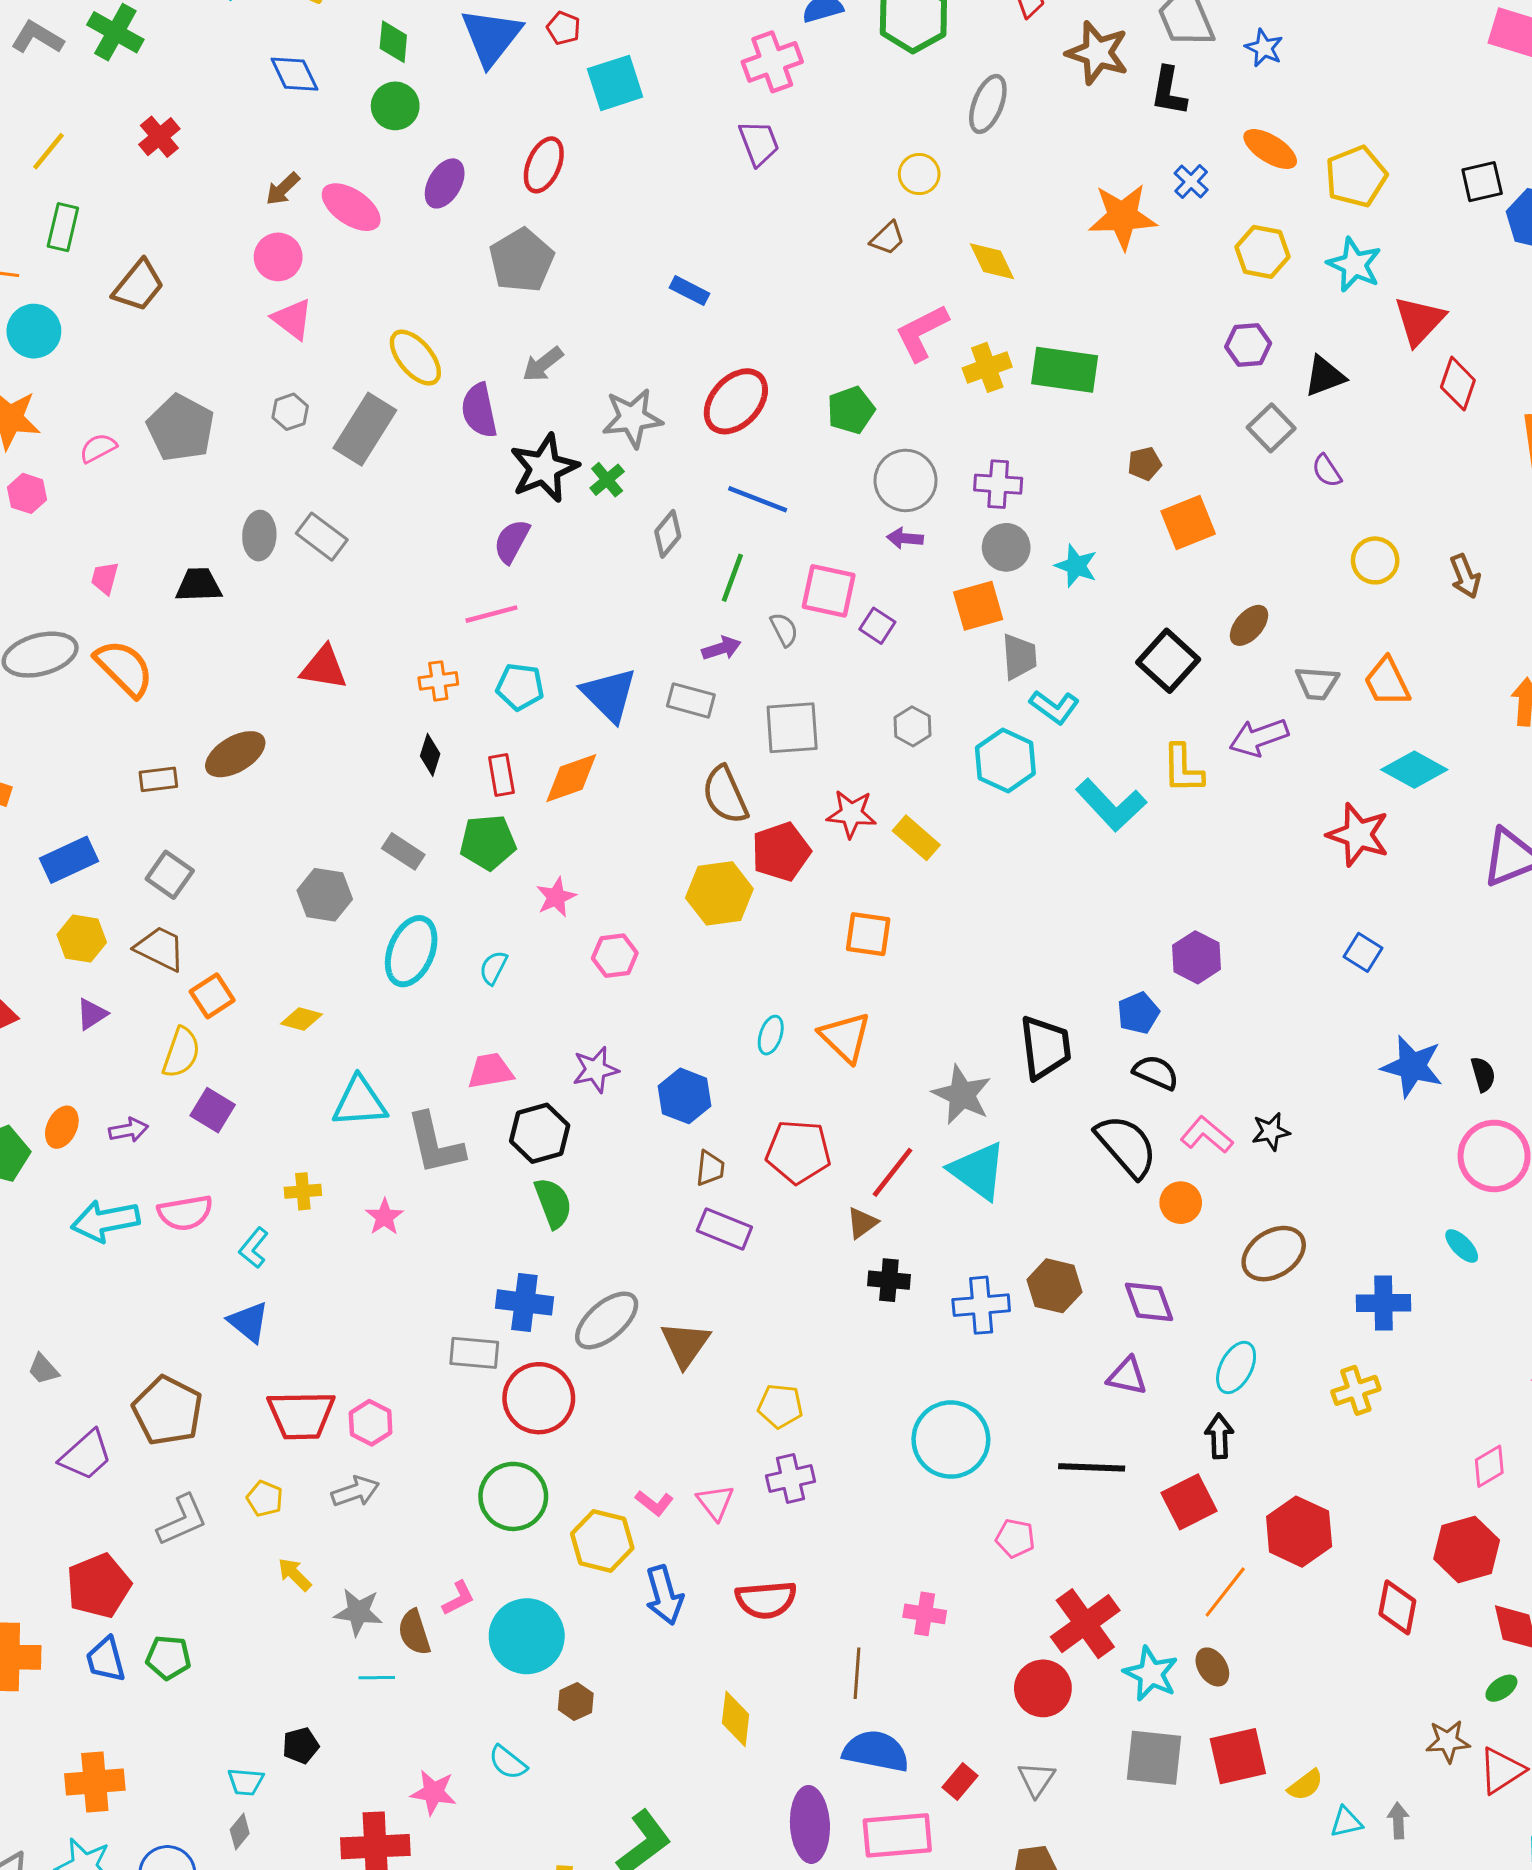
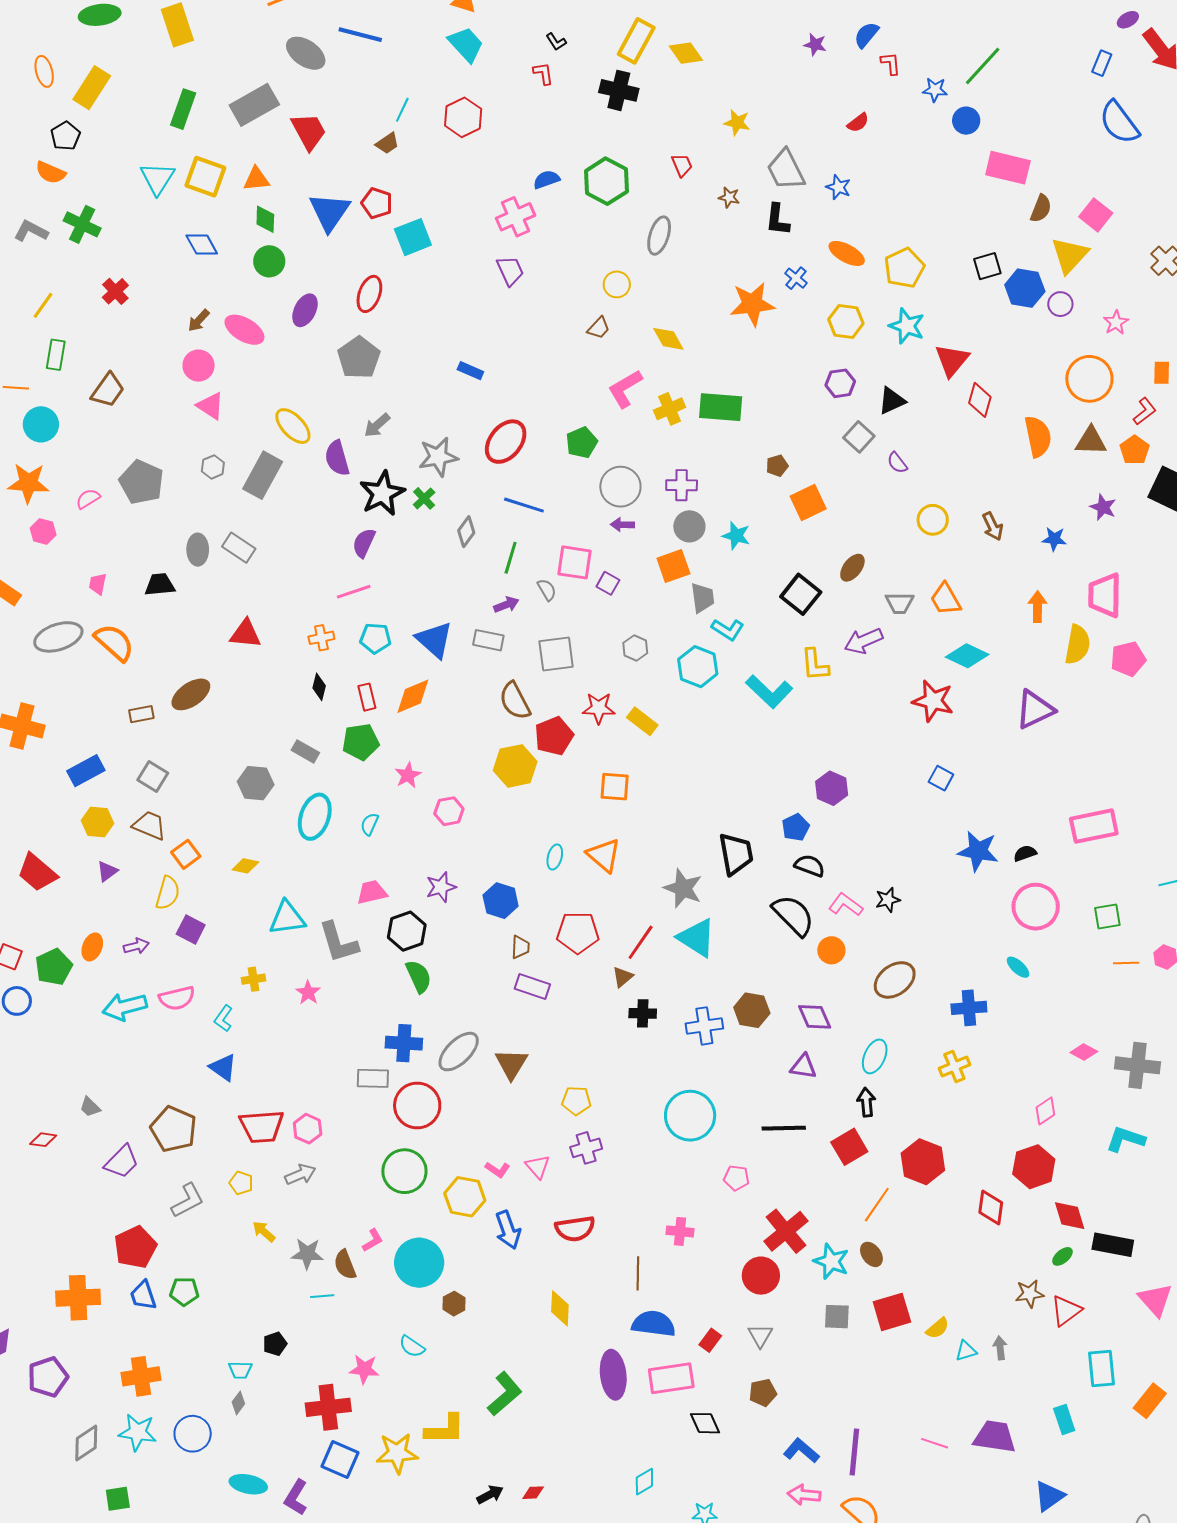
red pentagon: (564, 28) -> (377, 203), size x1.4
brown star: (1098, 53) -> (729, 197), size x0.5
black semicircle: (1483, 1074) -> (1025, 853), turned -90
gray square: (1154, 1758) -> (837, 1317), size x0.7

